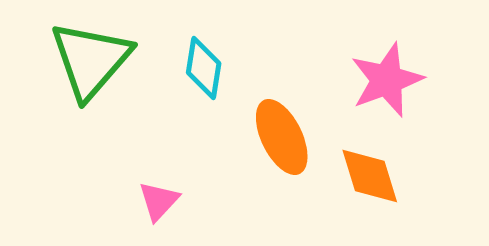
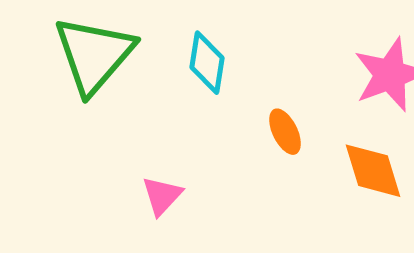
orange ellipse: (282, 137) -> (285, 132), size x0.6

